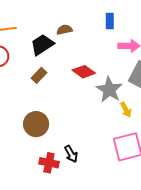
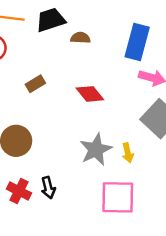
blue rectangle: (110, 21) -> (137, 42), size x1.8
black trapezoid: (42, 45) -> (51, 20), moved
gray star: (109, 90) -> (96, 150), moved

